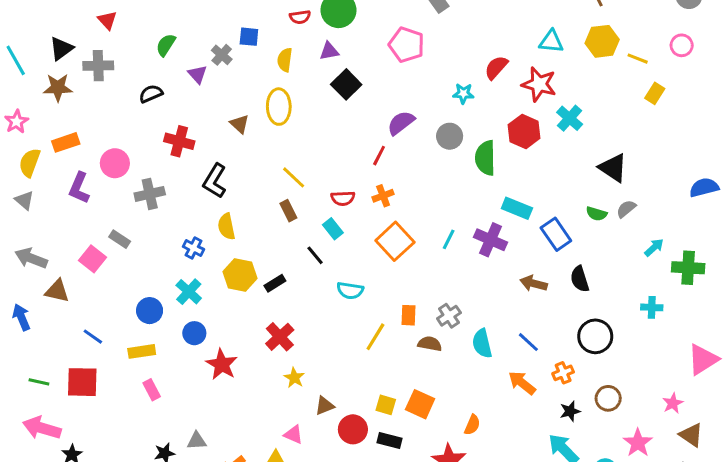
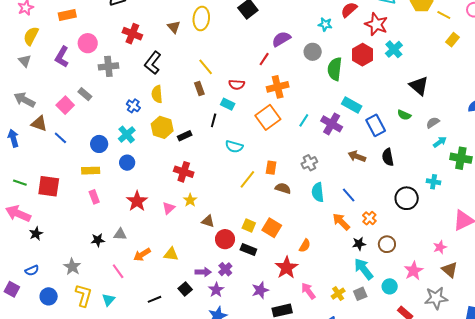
orange rectangle: (66, 142) -> (67, 15), moved
orange cross: (383, 196) -> (278, 87), moved, size x1.5
gray semicircle: (626, 209) -> (433, 123), moved
cyan rectangle: (333, 229) -> (228, 104), turned -32
black line: (315, 255) -> (214, 120), turned 48
gray cross: (449, 316) -> (309, 163), moved
black circle: (595, 336) -> (407, 198), moved
blue line: (93, 337) -> (60, 138), moved
red cross: (280, 337) -> (184, 172), turned -36
red star: (222, 364) -> (137, 201), moved
orange cross: (563, 373) -> (369, 218), turned -32
brown circle: (608, 398) -> (387, 244), moved
brown triangle: (325, 406) -> (208, 221), turned 32
black star: (570, 411) -> (359, 244), moved
pink triangle: (293, 435) -> (169, 208), moved, turned 48

